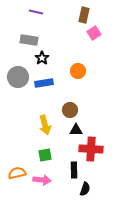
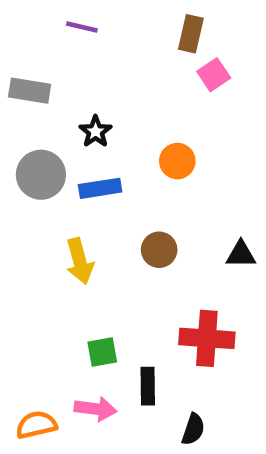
gray rectangle: (29, 40) -> (30, 91), moved
yellow arrow: (45, 125) -> (80, 261), moved
black triangle: (76, 130) -> (241, 254), moved
black rectangle: (74, 170) -> (148, 386), moved
orange semicircle: (17, 173) -> (36, 425), moved

